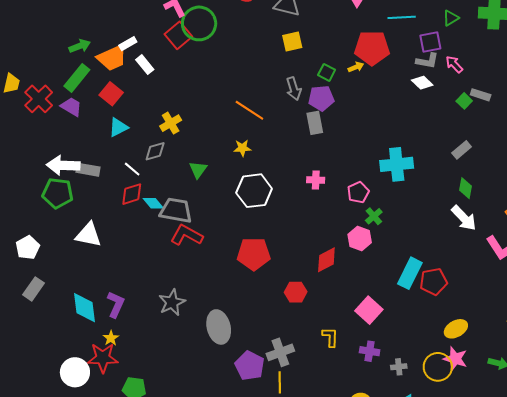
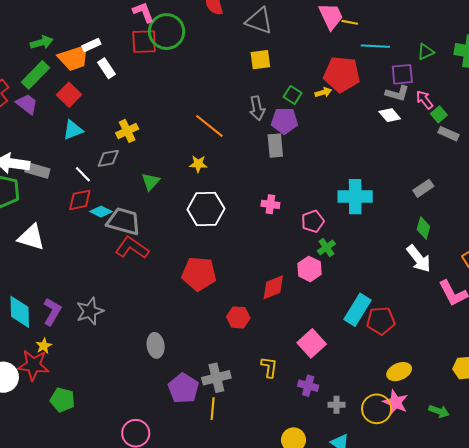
red square: (178, 35) -> (144, 42), turned 32
green square: (464, 101) -> (439, 114), moved
cyan diamond: (153, 203) -> (101, 212), turned -30
gray star: (172, 302) -> (90, 311), moved
gray ellipse: (219, 327) -> (156, 345), size x0.7

